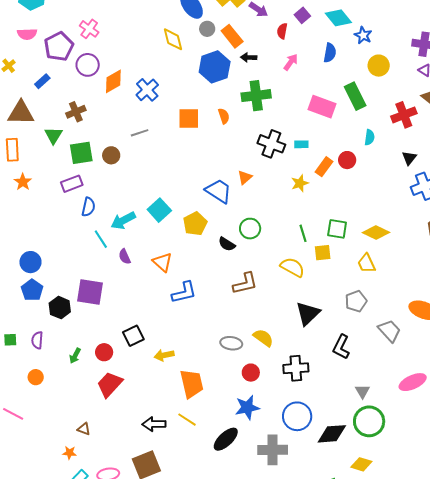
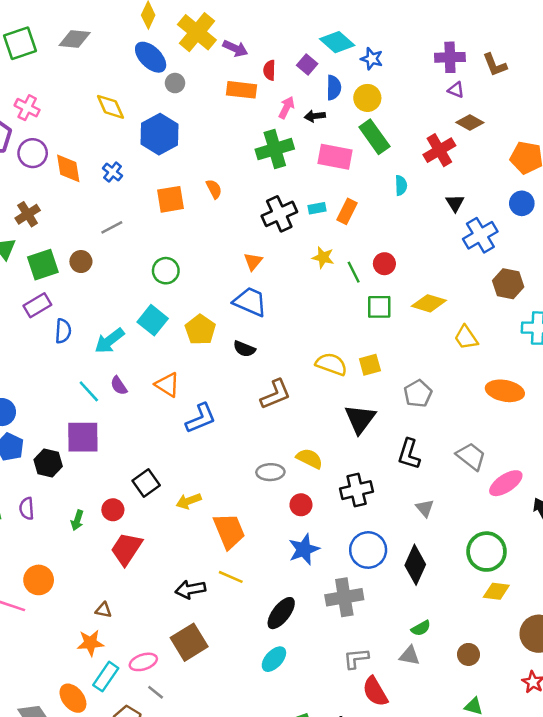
purple square: (302, 15) -> (307, 65), moved
orange rectangle: (232, 36) -> (242, 90), moved, turned -35
yellow diamond: (173, 39) -> (110, 107), moved
black arrow: (249, 57) -> (315, 116), moved
yellow circle: (379, 66) -> (367, 98), moved
blue hexagon: (215, 67) -> (160, 134), moved
orange diamond: (113, 81) -> (68, 168), turned -60
blue cross: (147, 90) -> (113, 172), size x0.7
green cross: (256, 96) -> (275, 149), moved
black cross: (271, 144) -> (279, 214), turned -36
red circle: (347, 160) -> (384, 264), moved
orange rectangle: (324, 167) -> (347, 211), moved
yellow star: (300, 183) -> (323, 257), turned -30
blue trapezoid: (219, 191) -> (250, 302), moved
green circle: (250, 229) -> (166, 271), moved
green line: (303, 233) -> (354, 272), moved
cyan line: (101, 239) -> (89, 391), moved
yellow square: (323, 253) -> (370, 365), moved
yellow trapezoid: (367, 263) -> (466, 338), moved
gray trapezoid: (389, 331) -> (471, 456), moved
orange circle: (36, 377) -> (39, 580), moved, size x1.5
gray triangle: (363, 391) -> (425, 508), moved
green circle: (369, 421) -> (487, 552), moved
black diamond: (332, 434) -> (415, 565), turned -52
black ellipse: (226, 439) -> (281, 613), moved
orange star: (70, 453) -> (90, 643), size x1.5
yellow diamond: (361, 464) -> (496, 591), moved

